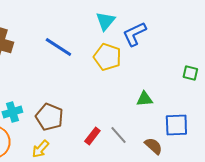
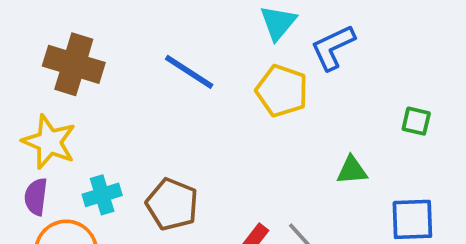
green square: (190, 73) -> (416, 121), moved

